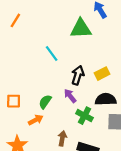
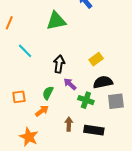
green triangle: (81, 29) -> (56, 21), moved
cyan line: (52, 54) -> (25, 51), moved
black arrow: (78, 75) -> (59, 64), moved

